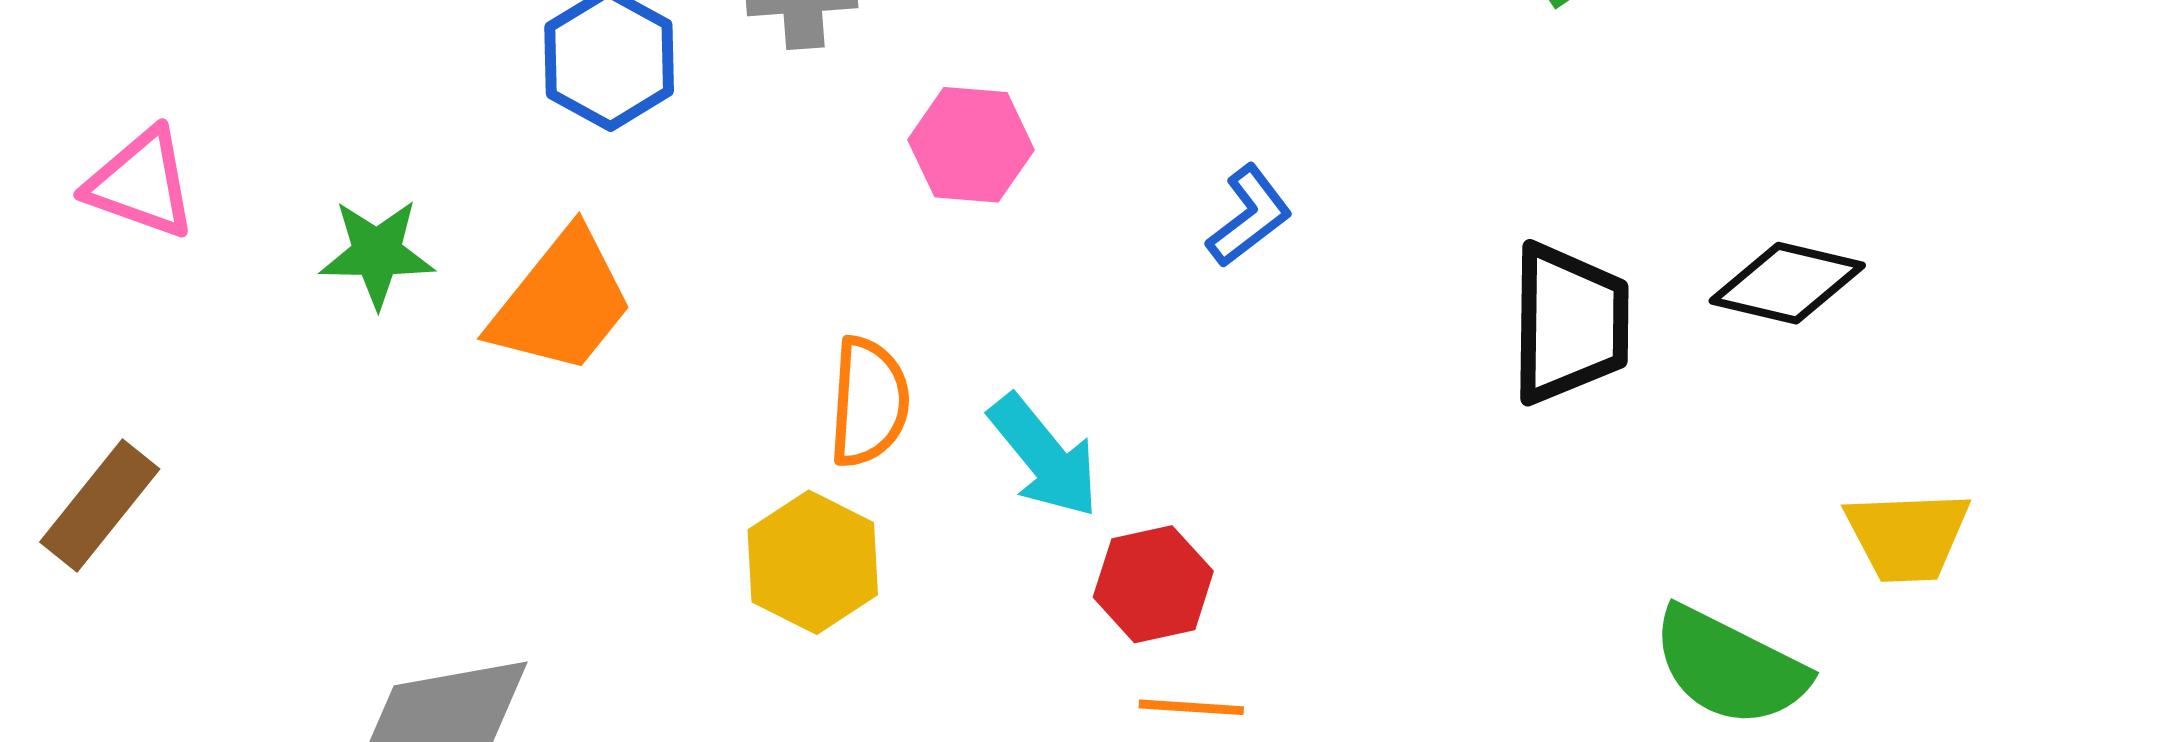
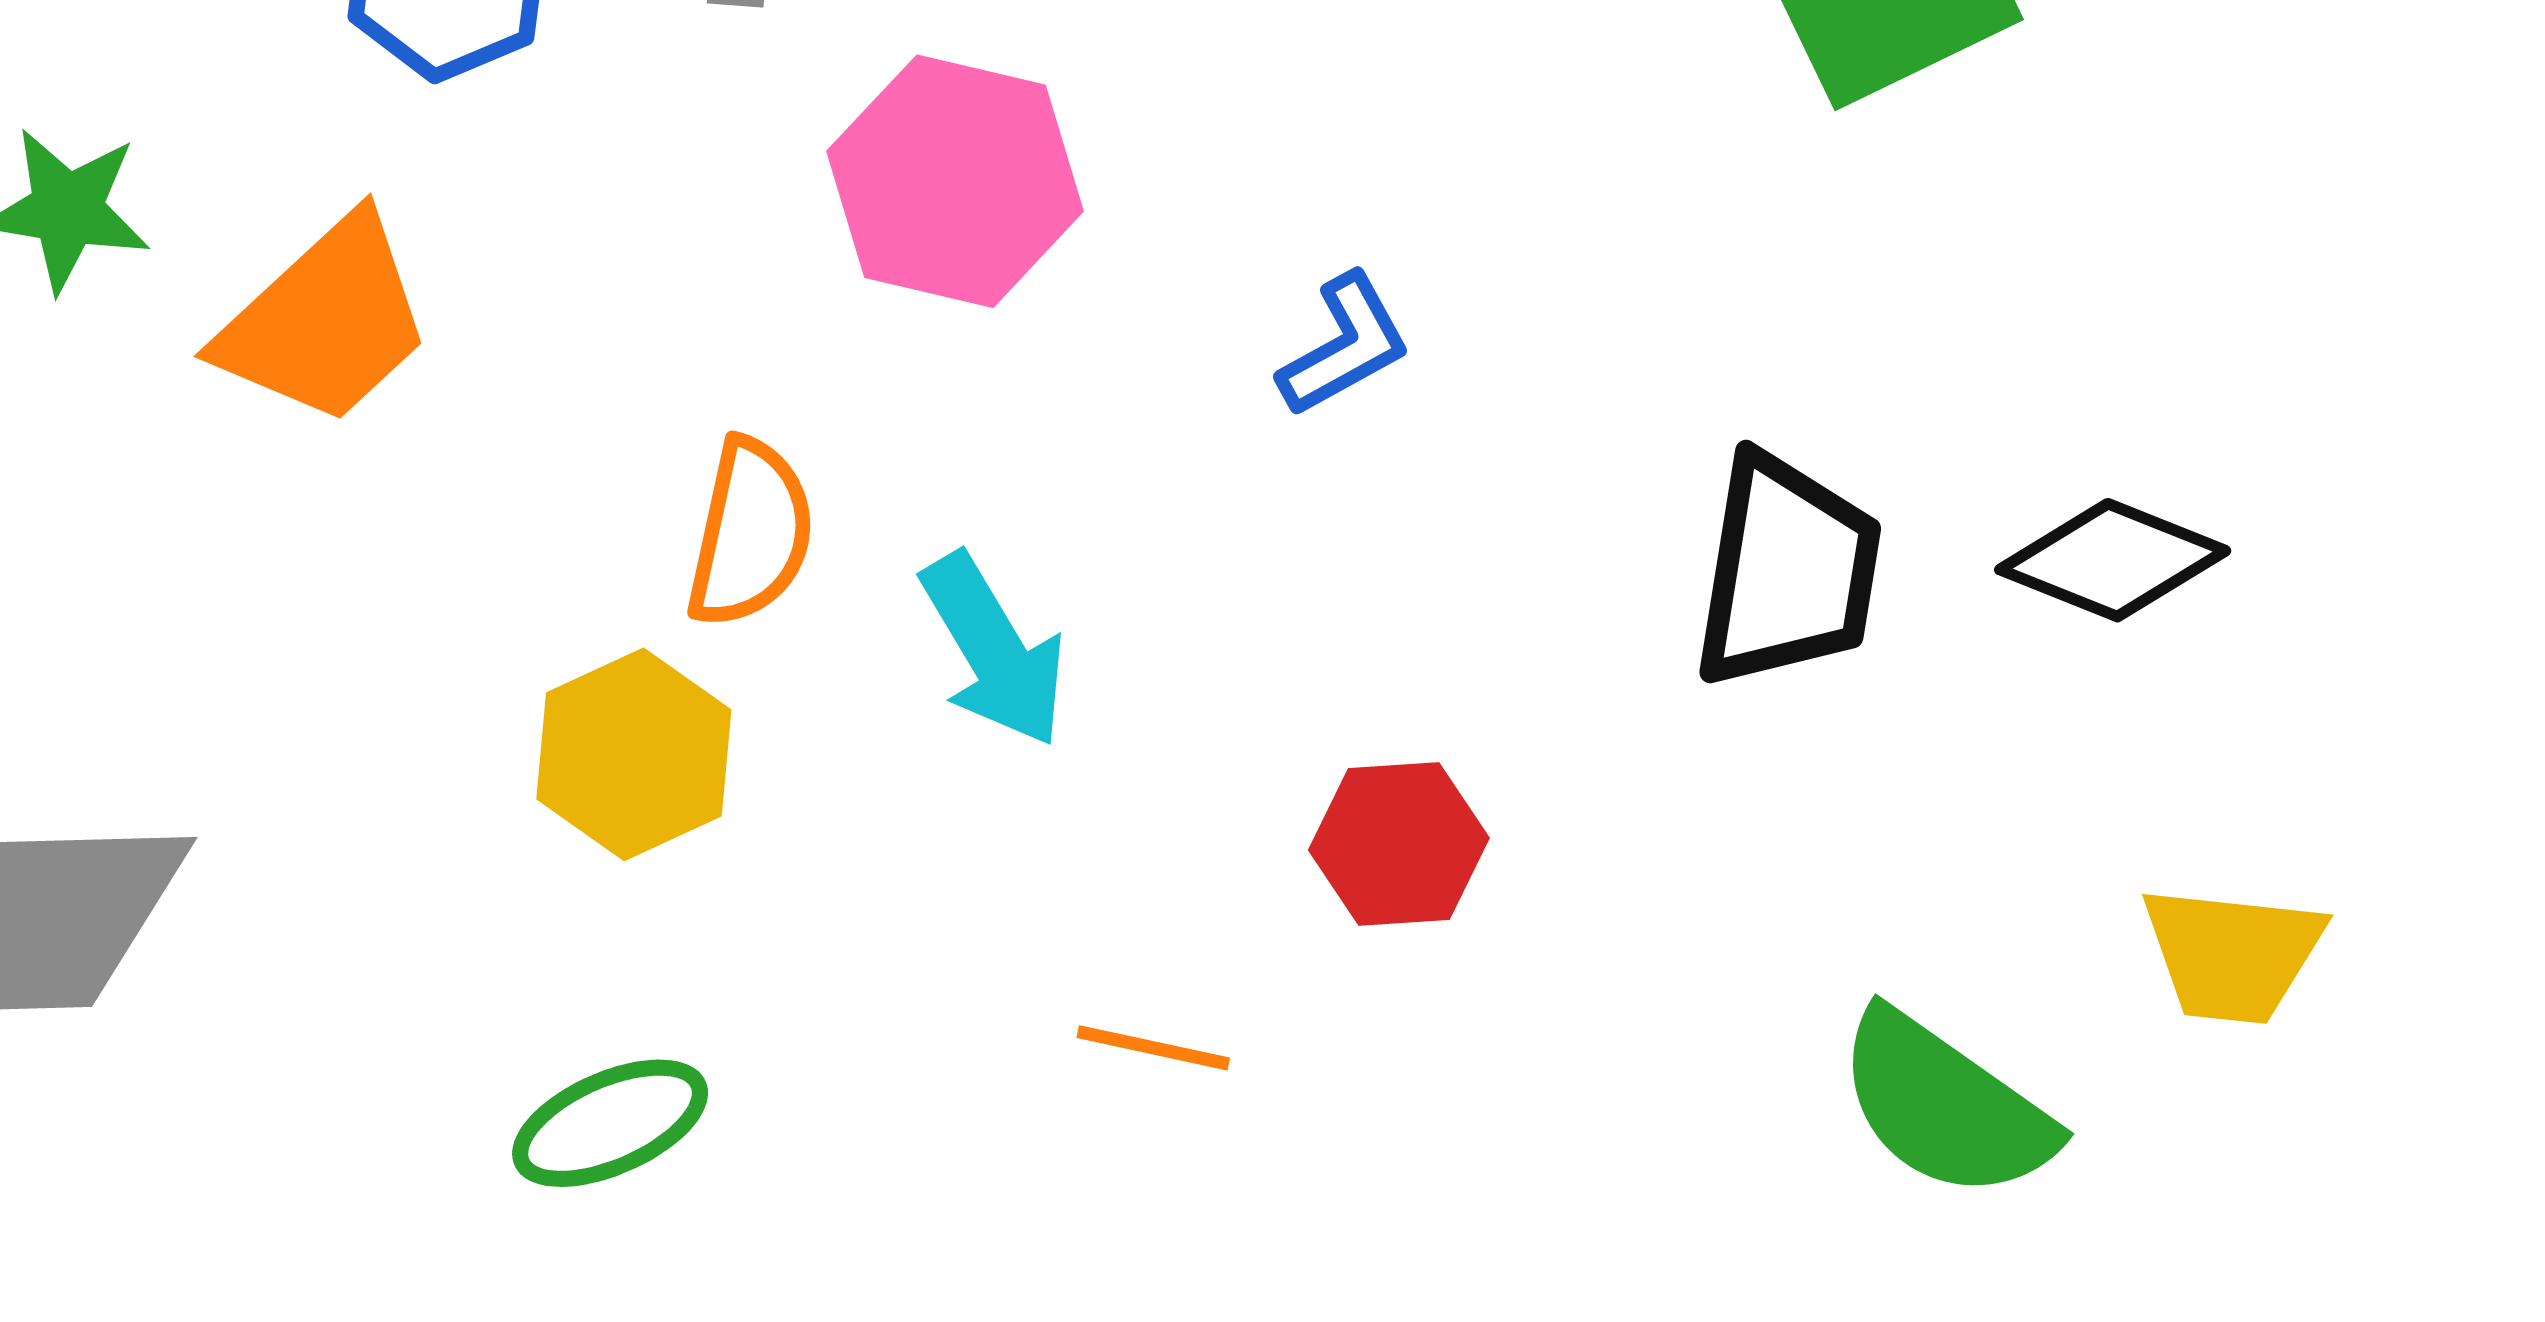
pink hexagon: (971, 145) -> (955, 181), size x1.4
red hexagon: (1153, 584) -> (1399, 844), moved

